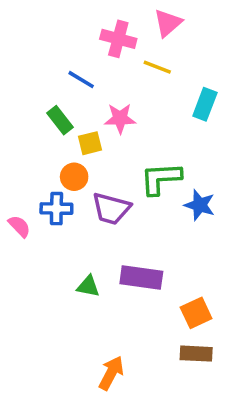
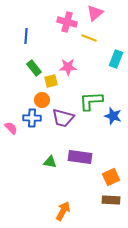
blue line: (81, 80) -> (26, 36), moved, turned 63

